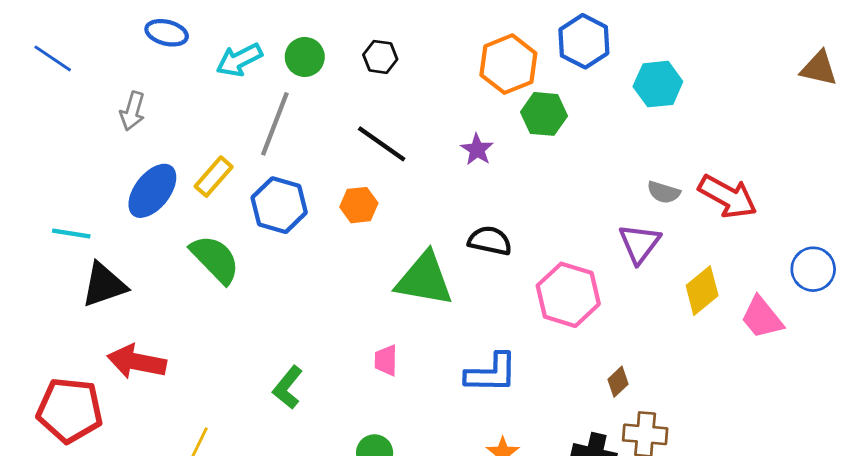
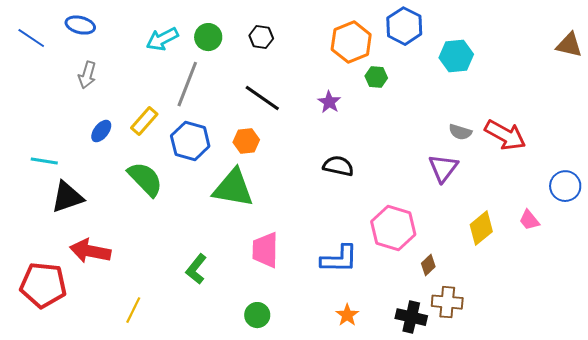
blue ellipse: (167, 33) -> (80, 25), moved
green hexagon: (544, 114) -> (376, 77), size x0.7
blue ellipse: (152, 191) -> (101, 131), size x0.6
green triangle: (424, 279) -> (233, 188), moved
yellow diamond: (702, 291) -> (481, 228), moved
pink hexagon: (568, 295) -> (393, 228), moved
pink trapezoid: (762, 318) -> (529, 220), size x0.7
pink trapezoid: (386, 360) -> (265, 250), size x1.6

